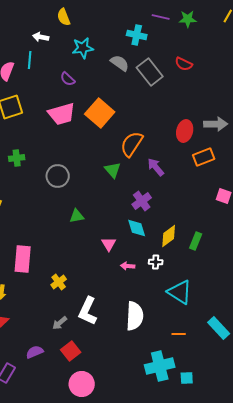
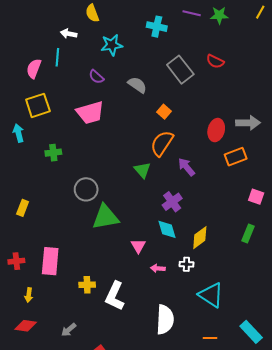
cyan cross: (137, 35) -> (157, 27), moved
gray semicircle: (120, 63) -> (137, 85), moved
orange square: (100, 113) -> (164, 112), moved, size x0.5
green cross: (17, 158) -> (53, 153), moved
gray circle: (58, 176) -> (86, 189), moved
green triangle: (77, 216) -> (106, 217), size x1.8
green rectangle: (196, 241) -> (248, 234), moved
yellow cross: (59, 282) -> (87, 285), turned 35
white L-shape: (88, 311) -> (115, 296), moved
gray arrow: (60, 323) -> (69, 330), moved

